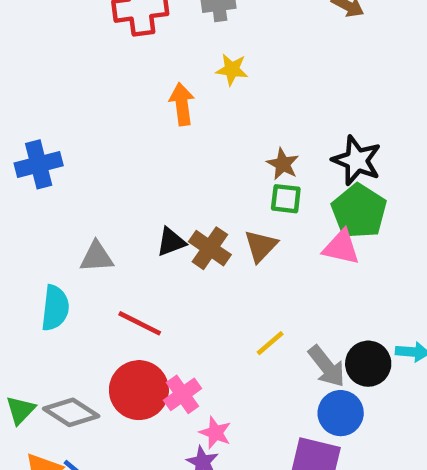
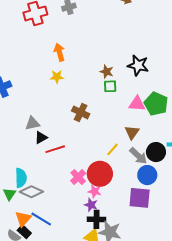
yellow star: (232, 70) -> (57, 77), moved
green pentagon: (359, 211) -> (156, 104), moved
black triangle: (171, 242) -> (41, 138), moved
brown triangle: (261, 246) -> (132, 132), moved
cyan semicircle: (55, 308) -> (21, 178), moved
red line: (140, 323) -> (55, 149), turned -36
red circle: (139, 390) -> (100, 174), moved

